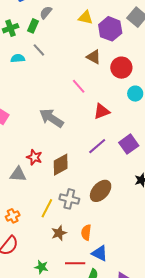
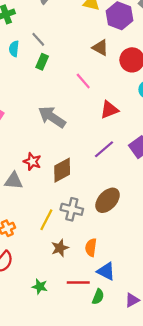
green rectangle: (33, 26) -> (42, 62), moved
cyan semicircle: (18, 58) -> (14, 49), turned -80

